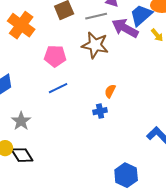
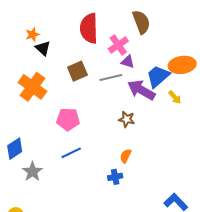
brown star: (95, 45) -> (127, 119), moved, size x0.6
gray star: (21, 121) -> (32, 172), moved

